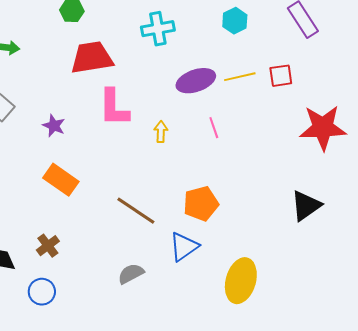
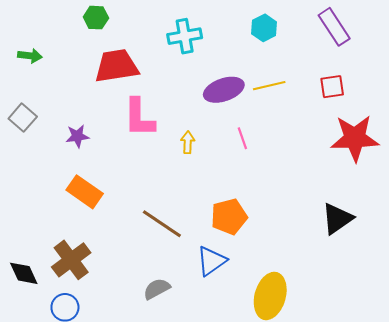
red square: (281, 76) -> (332, 87), moved
purple star: (54, 126) -> (77, 136), turned -30
brown cross: (48, 246) -> (71, 260), size x1.6

